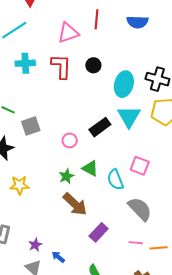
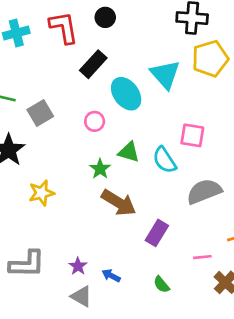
cyan ellipse: (124, 84) -> (126, 94), moved, turned -40
black rectangle: (100, 127) -> (93, 64), moved
gray semicircle: (140, 209) -> (204, 191), turned -56
pink line: (136, 243) -> (202, 257), moved

